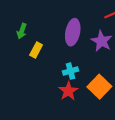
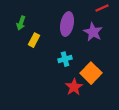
red star: (68, 91) -> (74, 87), moved

